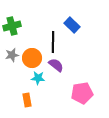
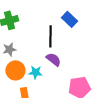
orange circle: (32, 58) -> (15, 70), moved

